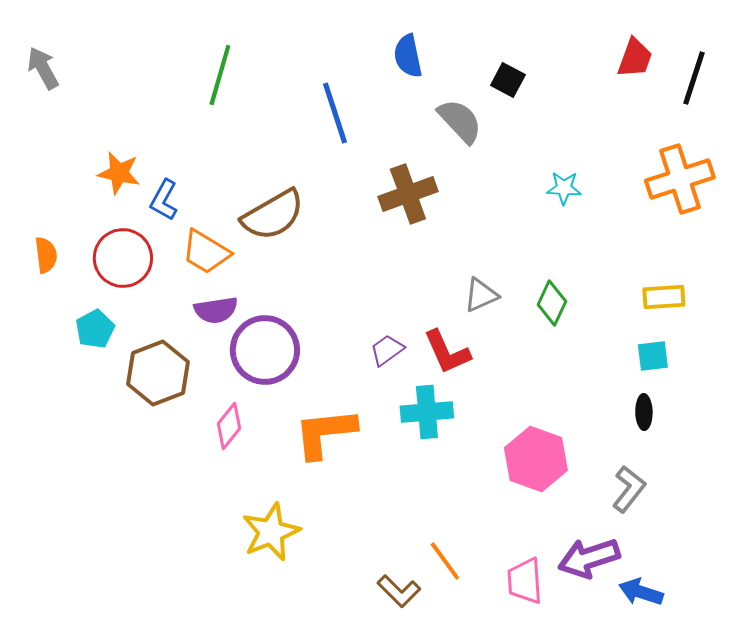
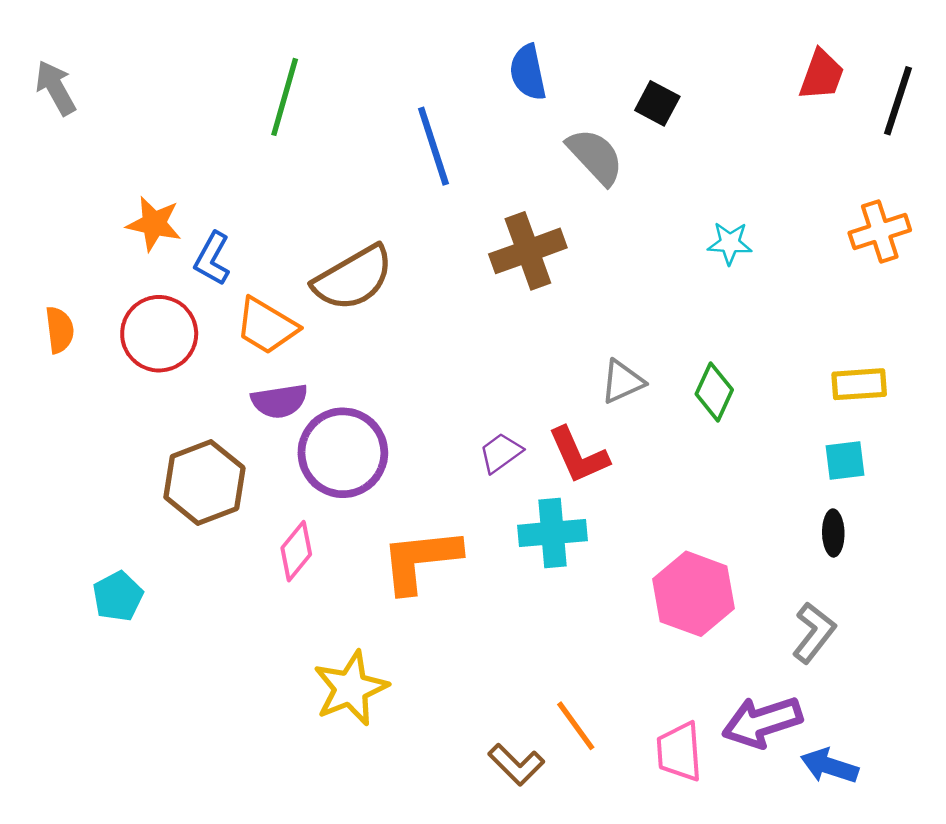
orange cross: (680, 179) -> (880, 232), size x0.7
cyan pentagon: (95, 329) -> (118, 596), moved

